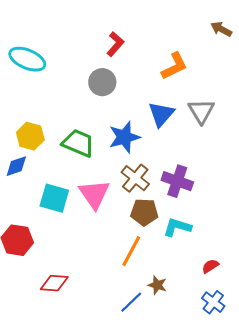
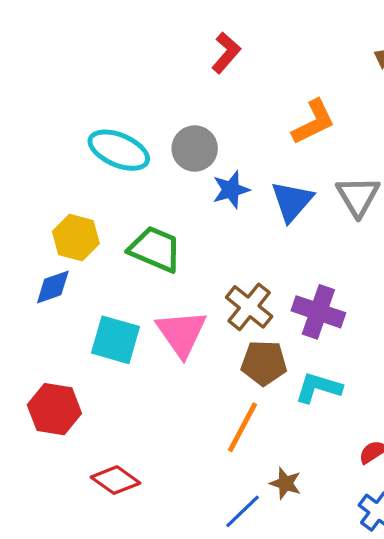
red L-shape: (115, 44) -> (226, 53), moved
cyan ellipse: (27, 59) -> (119, 150), moved
blue star: (124, 137) -> (231, 190), moved, size x0.7
red diamond: (54, 283) -> (115, 480), turned 32

